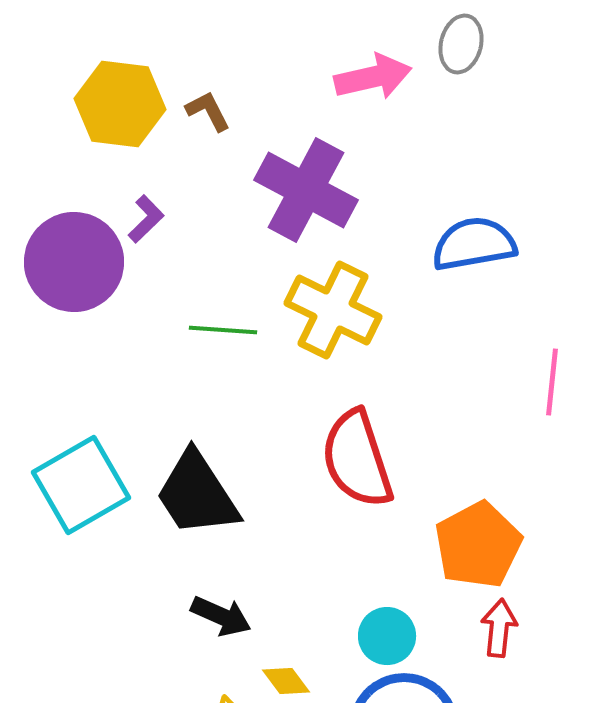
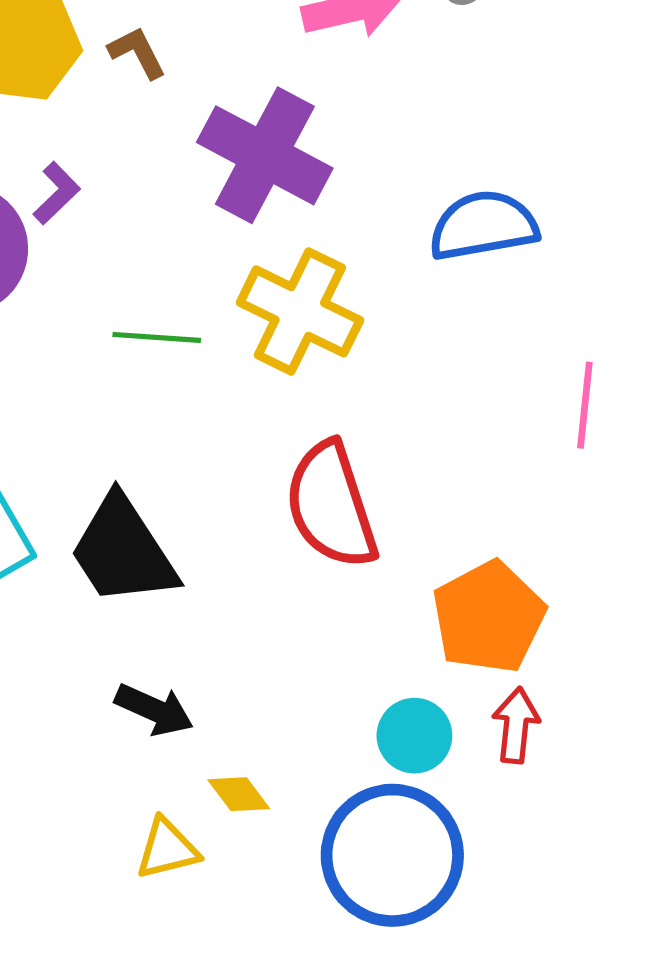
cyan circle: (387, 636) -> (414, 736), moved

